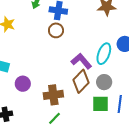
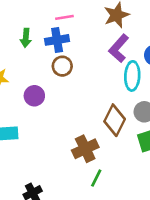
purple L-shape: (81, 61) -> (119, 48), moved, turned -80
purple circle: (23, 84) -> (34, 96), moved

